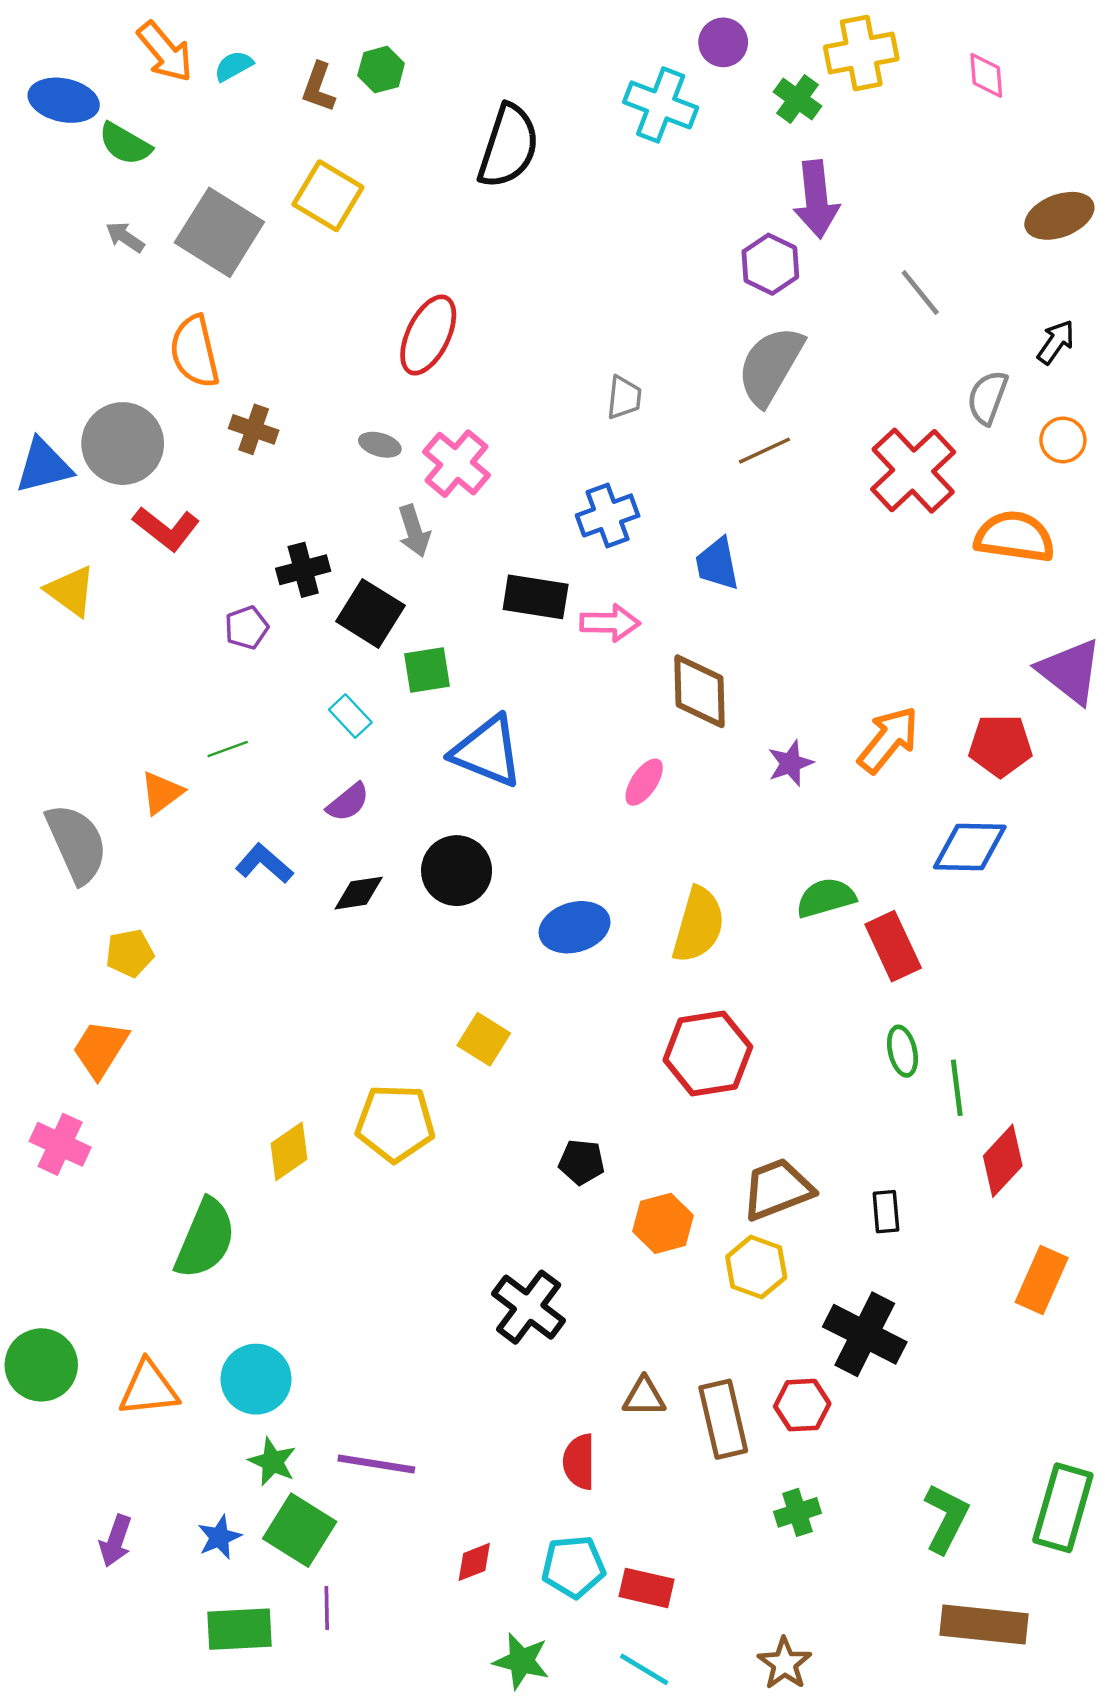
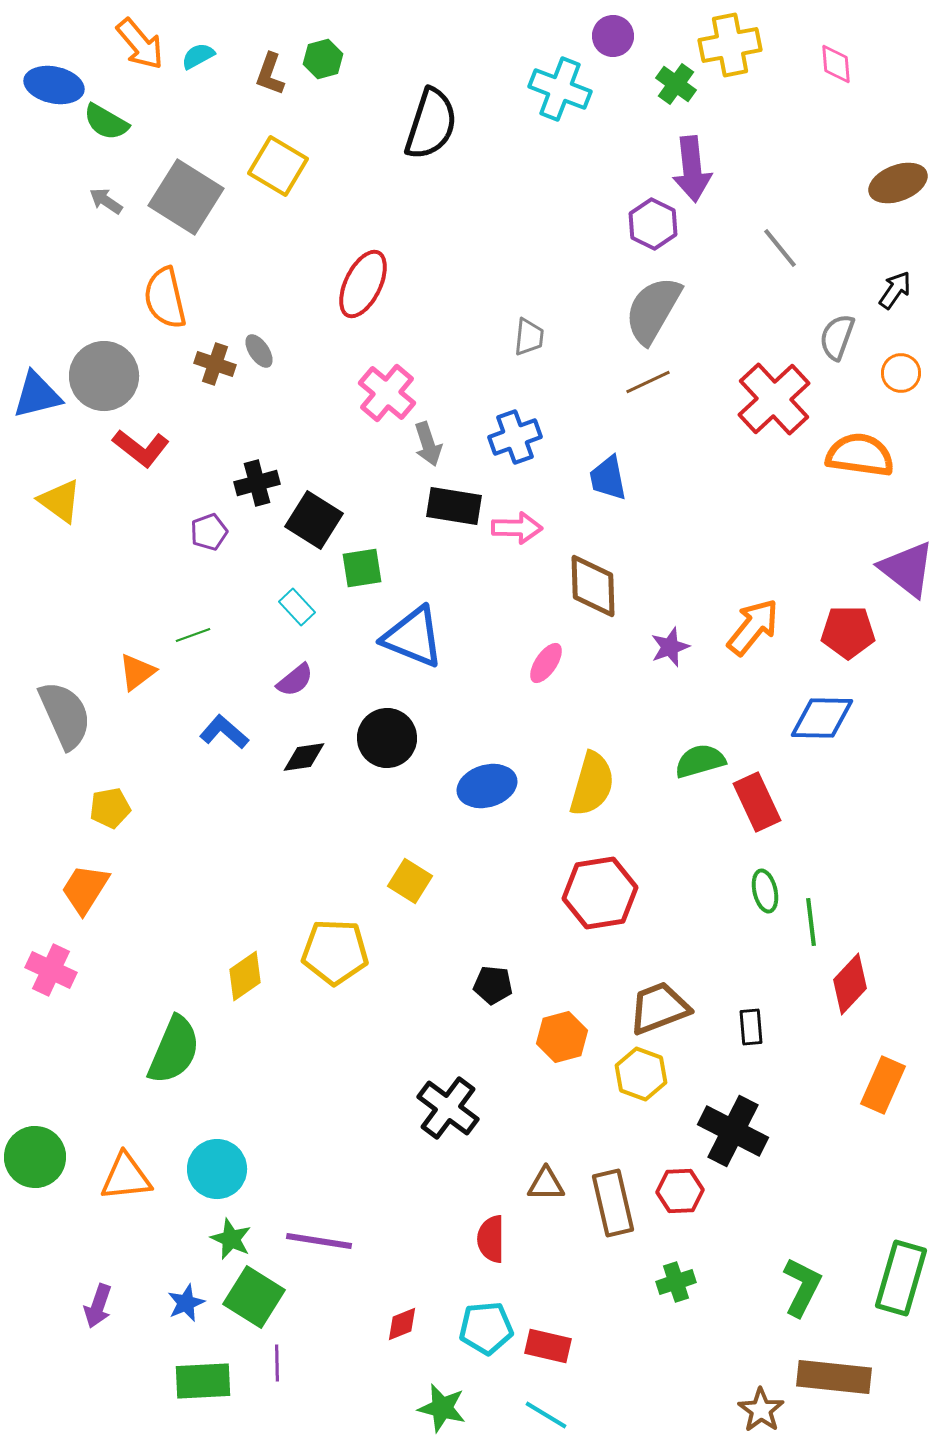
gray ellipse: (380, 445) -> (259, 351), moved, turned 40
gray arrow: (414, 531) -> (428, 444), moved
brown star: (785, 1663) -> (761, 1410), moved

